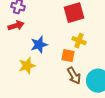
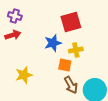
yellow cross: (79, 41) -> (76, 50), turned -32
blue star: (39, 45) -> (53, 43), moved

